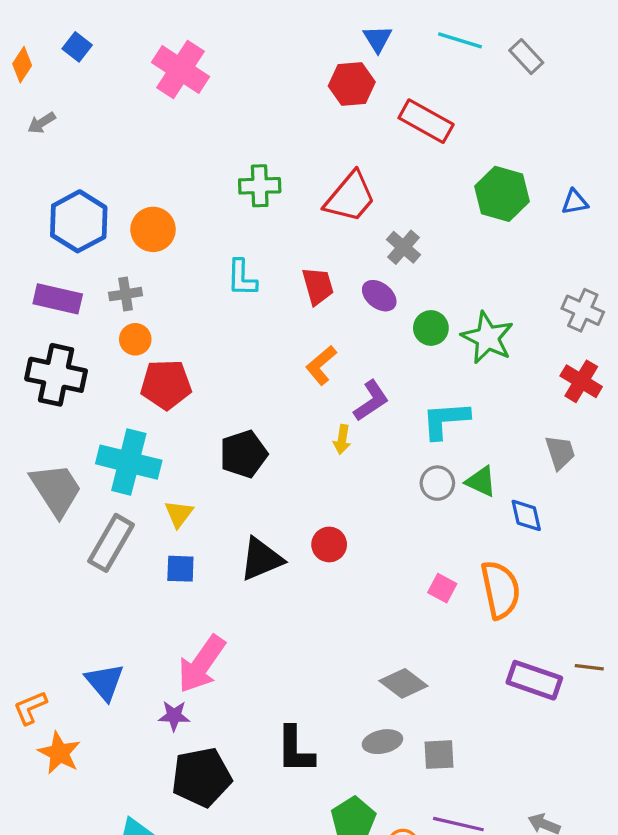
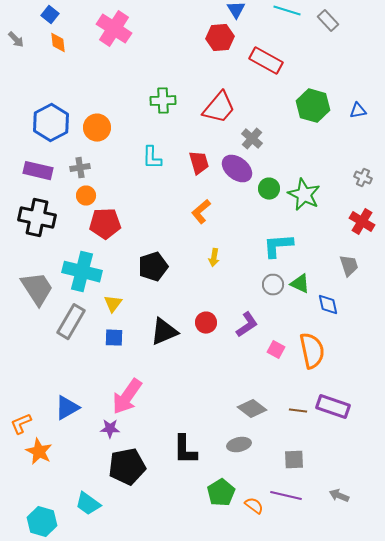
orange diamond: (22, 65) -> (58, 43), moved, turned -40
gray arrow: (42, 123) -> (16, 40), moved, turned -102
purple ellipse: (379, 296) -> (237, 169), size x1.4
gray cross: (583, 310) -> (363, 178), size x0.7
purple L-shape: (371, 401) -> (247, 325), moved
brown line: (589, 667) -> (298, 411), moved
blue triangle: (105, 682) -> (67, 408), turned 40
gray square: (439, 755) -> (294, 460), moved

